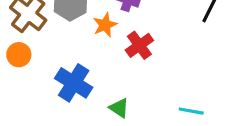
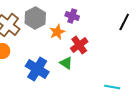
green triangle: (119, 108) -> (66, 63), moved

